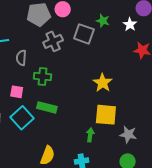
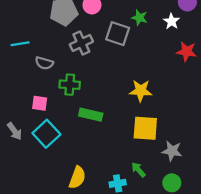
gray semicircle: (21, 58) -> (44, 63), turned -77
yellow star: (103, 83) -> (141, 91), turned -30
green rectangle: (47, 107) -> (91, 115), moved
green arrow: (90, 135) -> (138, 170), moved, turned -48

